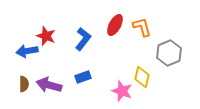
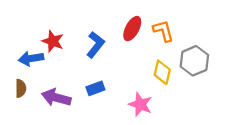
yellow diamond: (142, 77) -> (162, 72), moved
brown semicircle: (24, 84) -> (21, 88), moved

